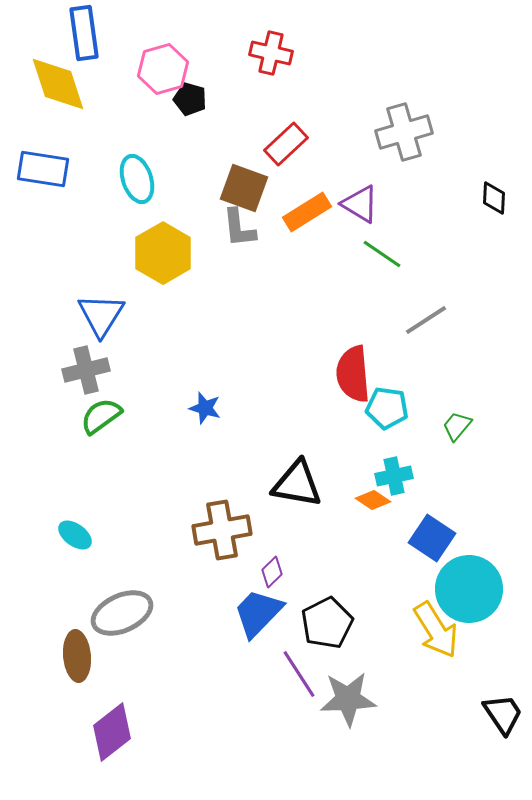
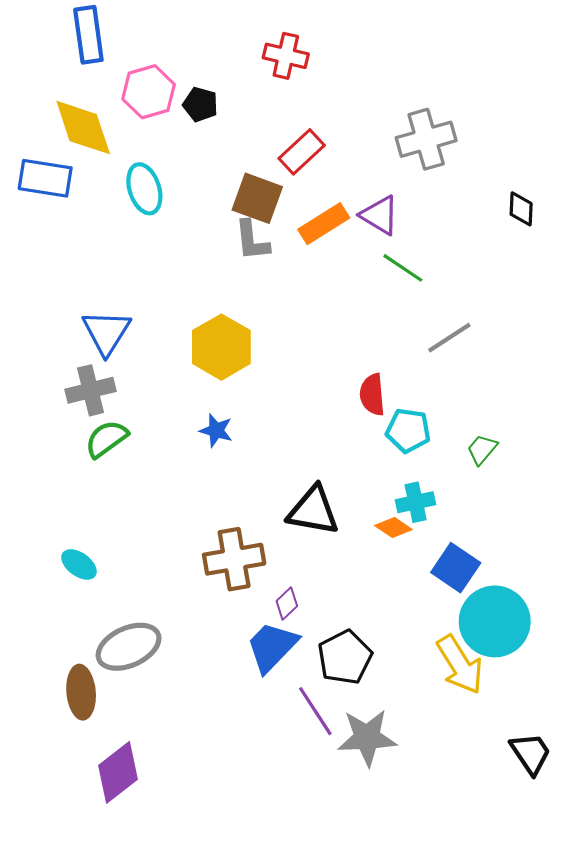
pink hexagon: (163, 69) -> (149, 92), moved
yellow diamond: (58, 84) -> (83, 128), moved
yellow hexagon: (163, 253) -> (221, 347), moved
red semicircle: (353, 374) -> (372, 395), size x0.7

